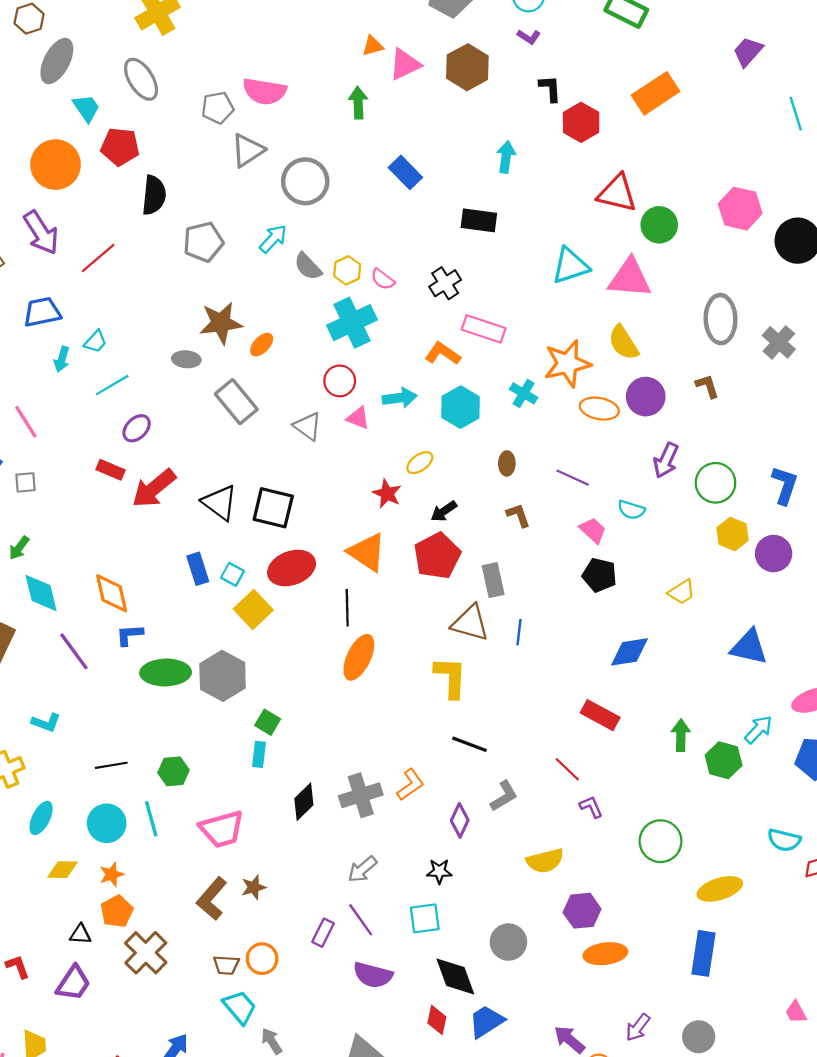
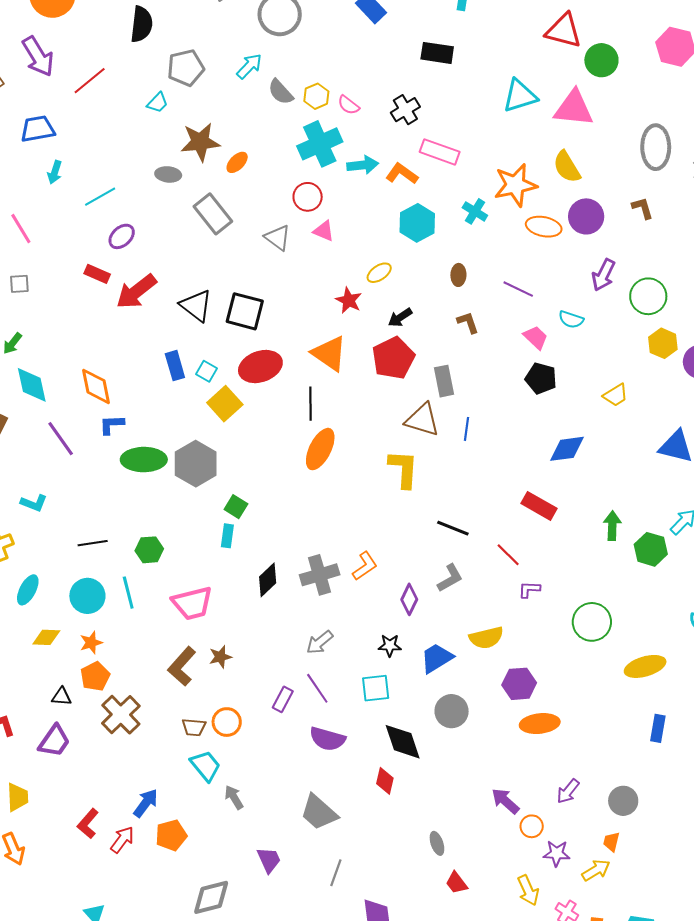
cyan trapezoid: (95, 342) -> (157, 103), moved
cyan arrow: (400, 398) -> (363, 165), moved
black line: (469, 744) -> (453, 528), moved
purple L-shape: (591, 807) -> (529, 589), turned -65
blue rectangle: (704, 953) -> (658, 728), moved, size x0.7
blue trapezoid: (486, 1021) -> (437, 658), moved

